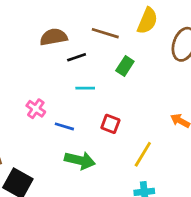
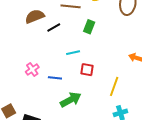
cyan line: (85, 88) -> (73, 53), moved
pink cross: (36, 109) -> (32, 69), turned 32
green arrow: (80, 160) -> (71, 100), turned -30

